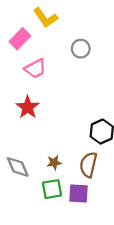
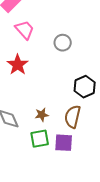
gray circle: (81, 49) -> (63, 43), moved
pink trapezoid: (35, 69) -> (25, 30), turned -105

